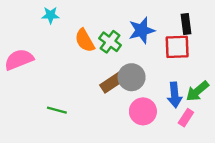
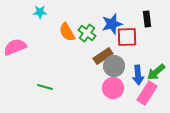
red square: (177, 47) -> (127, 37), moved
gray circle: (132, 77) -> (114, 66), moved
brown rectangle: (113, 82) -> (103, 56), moved
pink rectangle: (186, 118) -> (147, 93), size x1.6

